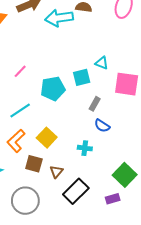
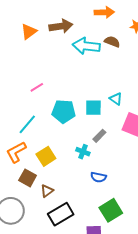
cyan line: (20, 110) -> (27, 124), turned -30
blue semicircle: (102, 126) -> (98, 177), moved, turned -35
cyan cross: (85, 148) -> (83, 152), moved

